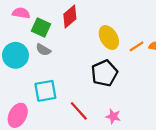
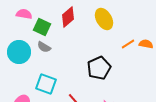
yellow ellipse: (109, 38) -> (104, 19), moved
cyan square: (45, 91) -> (46, 84), turned 30

